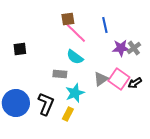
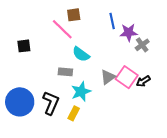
pink line: (76, 33) -> (62, 29), moved
purple star: (121, 48) -> (129, 32), moved

